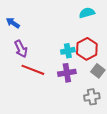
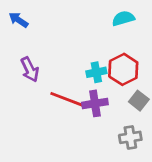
blue arrow: (13, 23) -> (18, 20), moved
red line: (33, 70) -> (67, 99), moved

